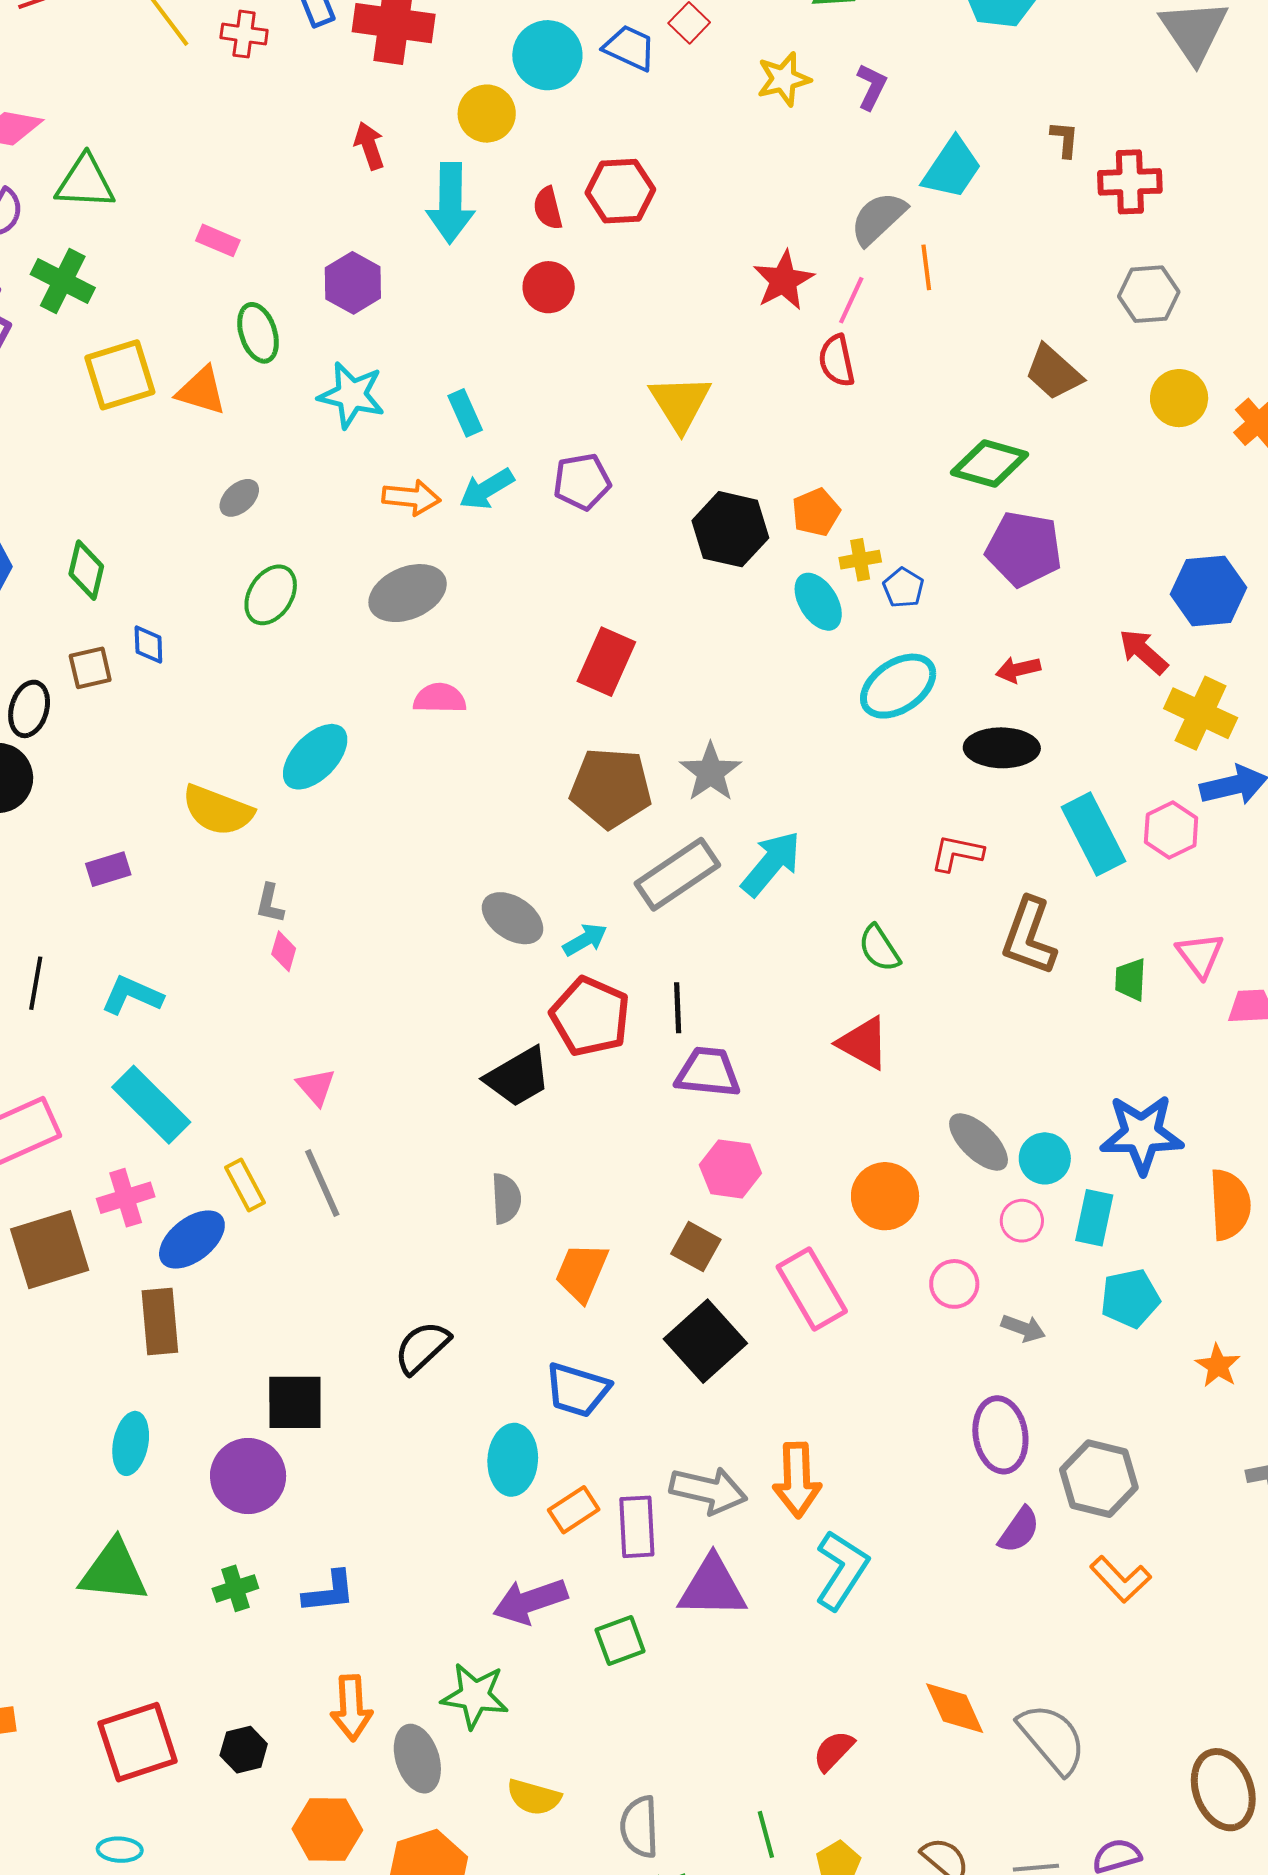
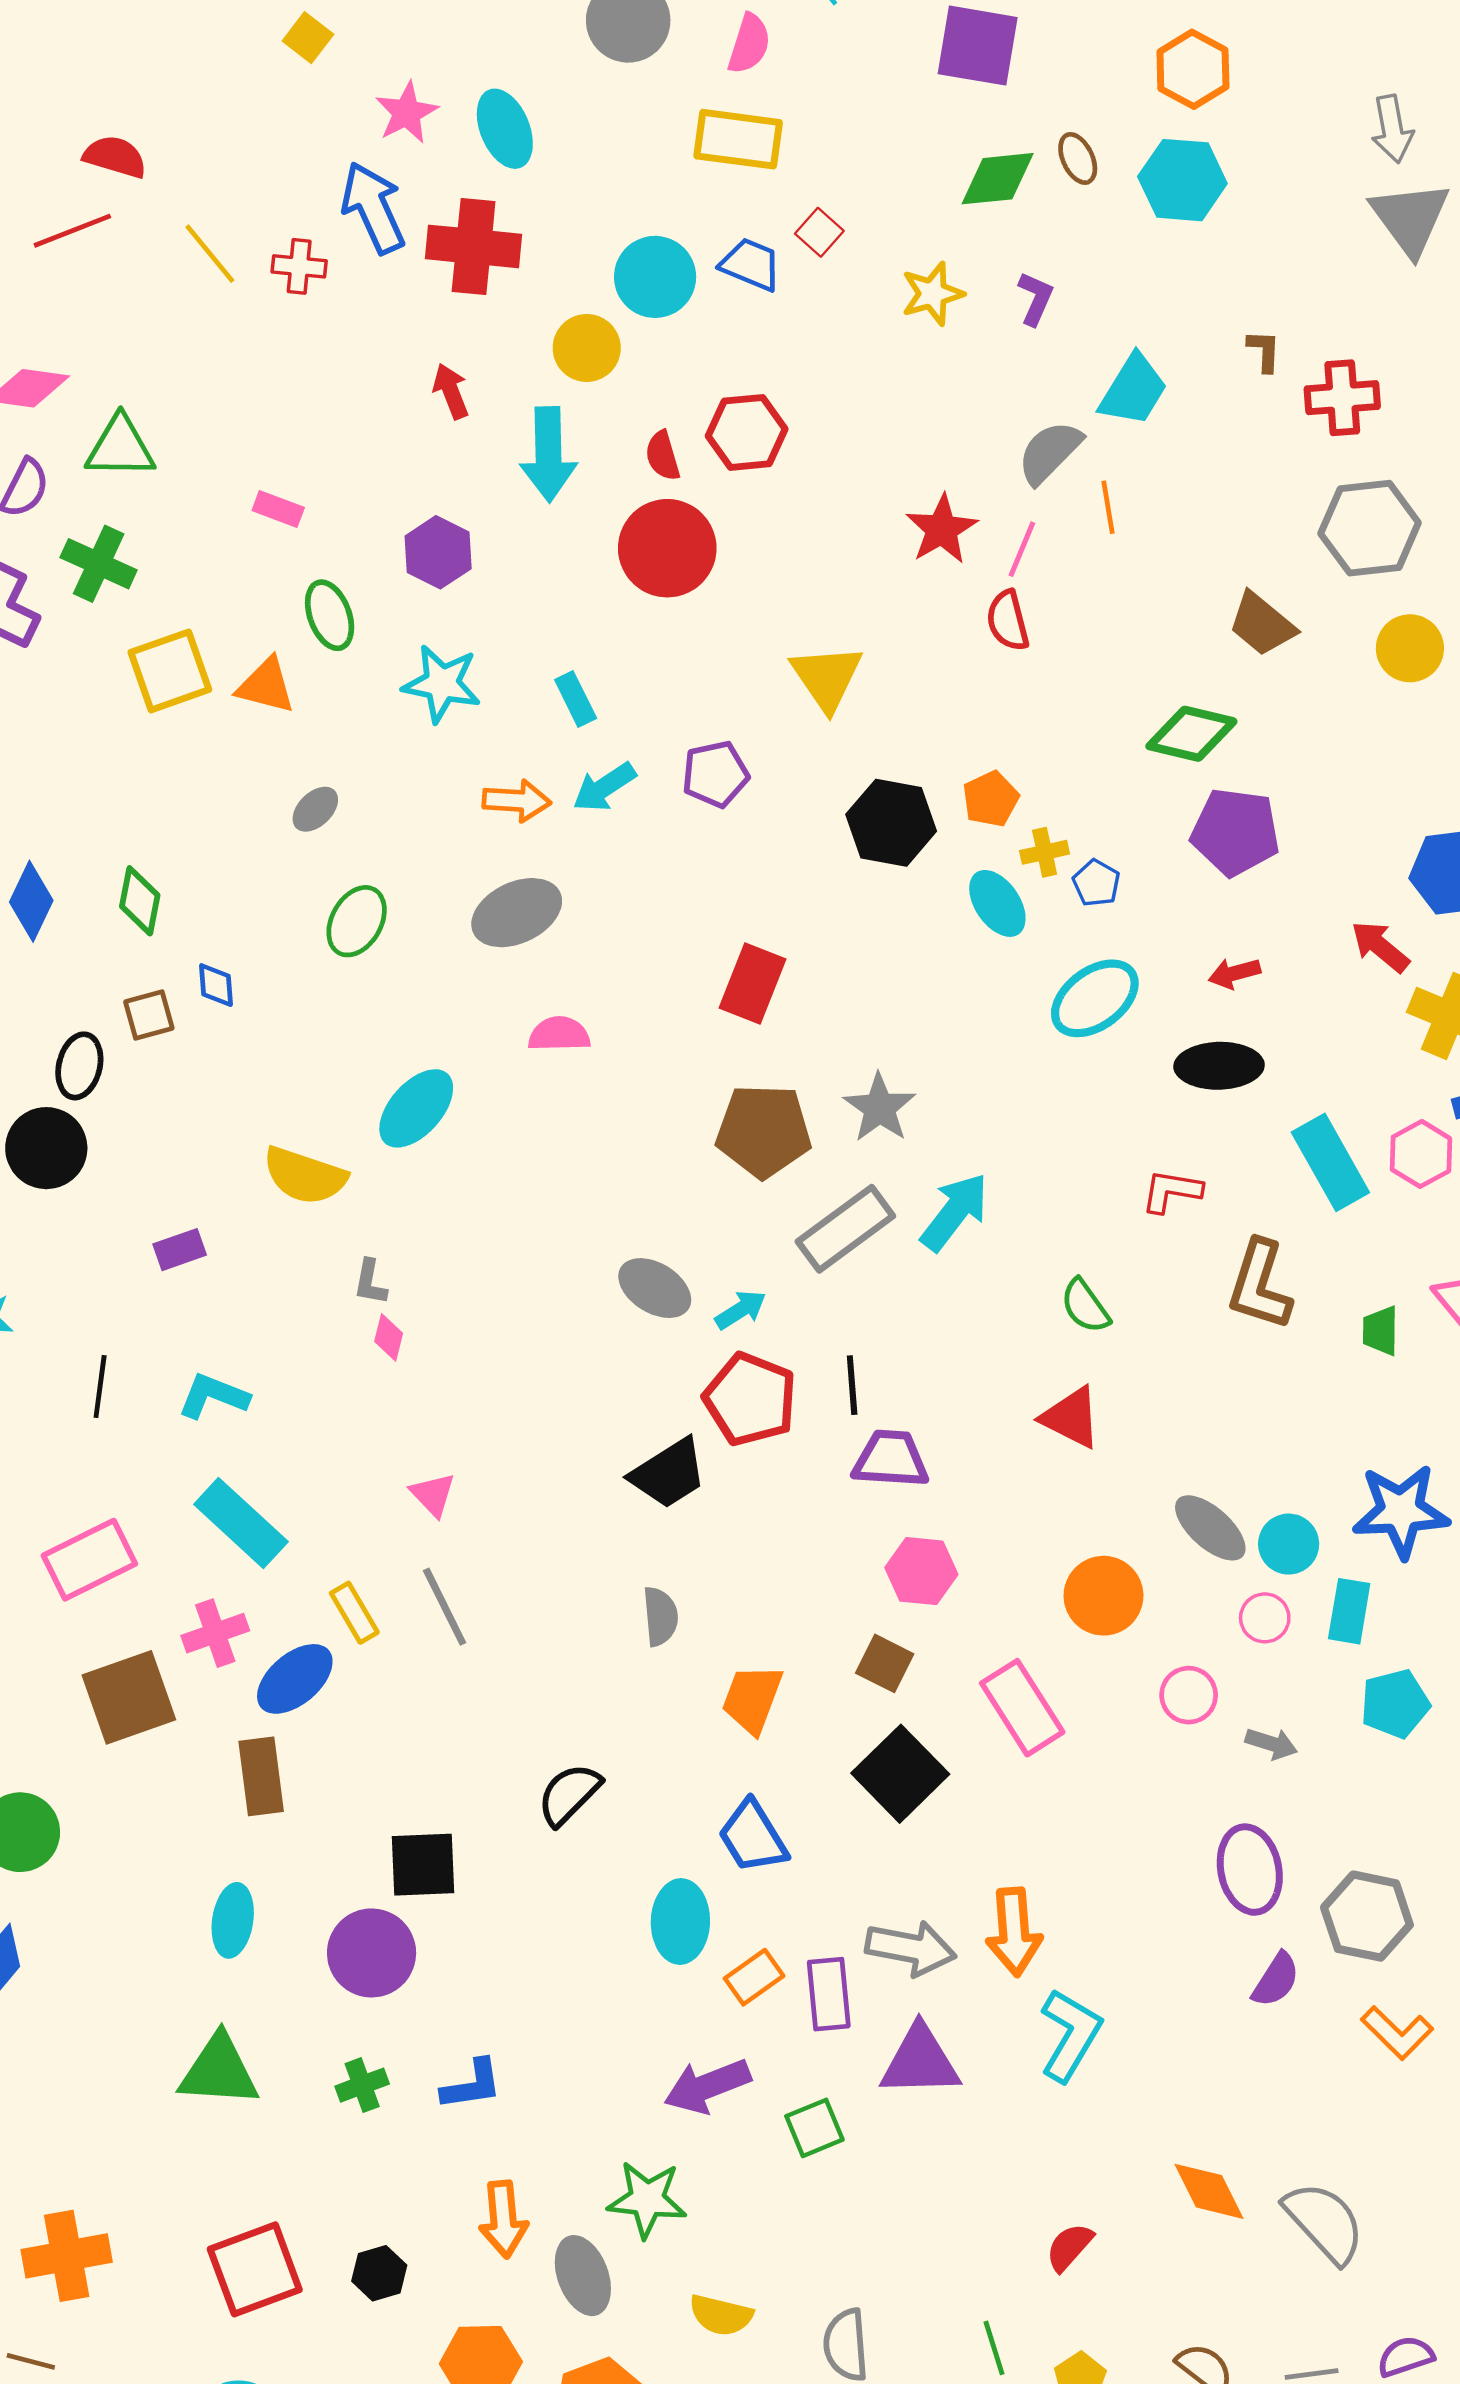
red circle: (549, 287) -> (667, 548), size x1.6
gray hexagon: (1149, 294) -> (1370, 528), size x1.4
blue trapezoid: (577, 1390) -> (753, 1837), turned 44

